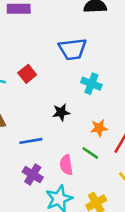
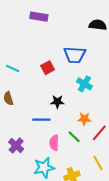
red square: (27, 74) -> (48, 68), moved
blue line: (31, 141) -> (41, 120), moved
purple cross: (33, 175) -> (16, 146), moved

